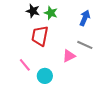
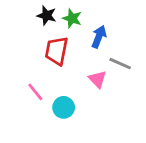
blue arrow: (85, 18) -> (99, 37), moved
pink triangle: (69, 56) -> (98, 79), turned -48

